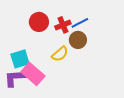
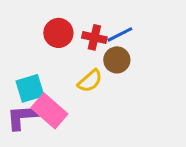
red cross: (63, 25) -> (94, 37), turned 35

